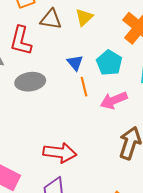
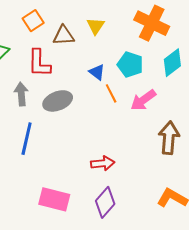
red arrow: (60, 153) -> (103, 163), size x0.7

